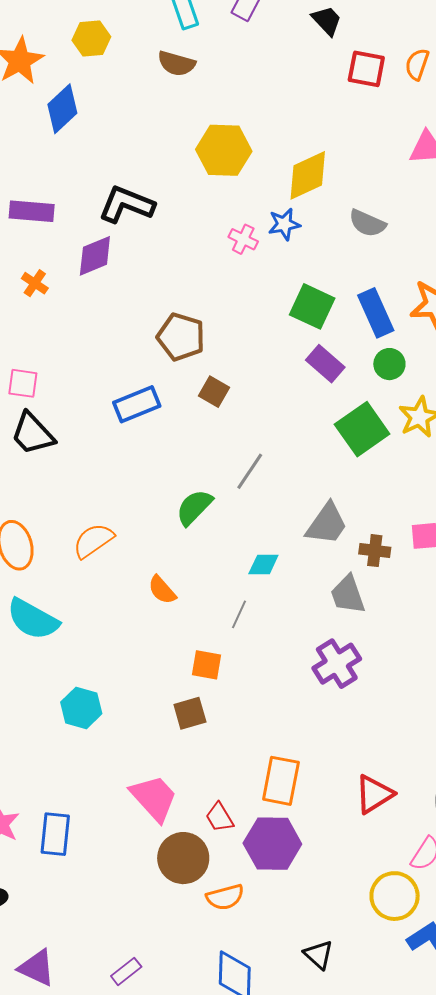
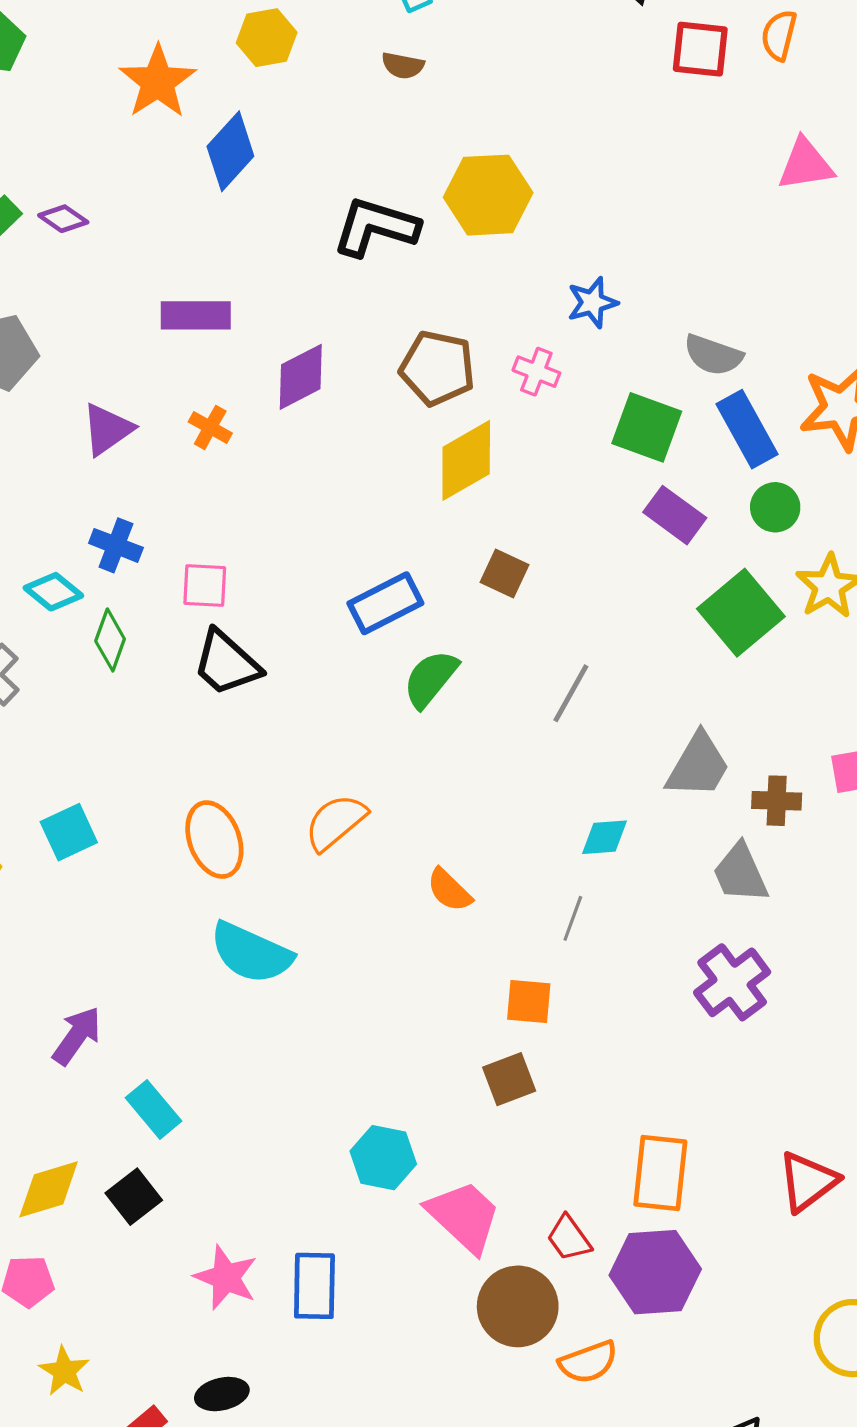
brown semicircle: (176, 63) -> (403, 66), size x0.7
yellow diamond: (308, 175) -> (466, 460), moved
black L-shape: (126, 204) -> (376, 227), moved
gray semicircle: (367, 223) -> (713, 355), moved
pink cross: (243, 239) -> (536, 372), moved
brown pentagon: (181, 337) -> (437, 368), moved
green semicircle: (194, 507) -> (431, 679), moved
cyan hexagon: (81, 708) -> (383, 1158), moved

